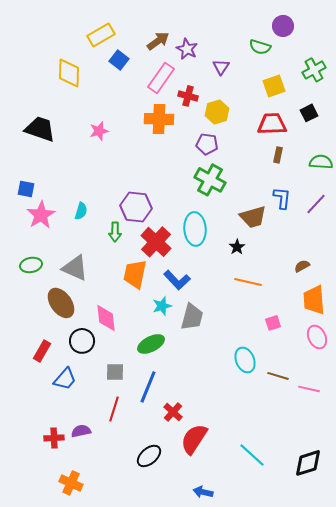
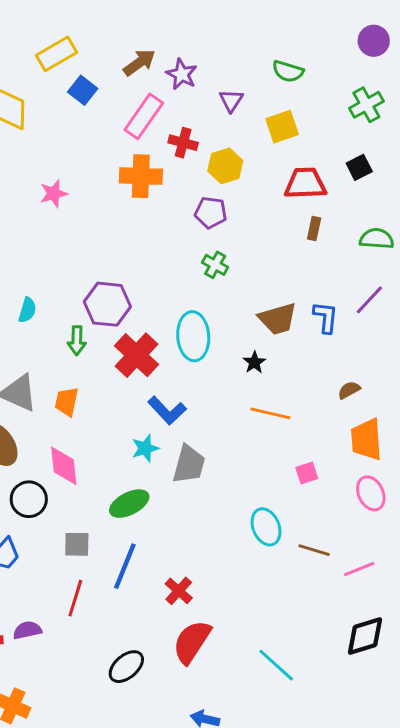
purple circle: (283, 26) -> (374, 41), moved
yellow square: (274, 86) -> (282, 127), moved
green cross: (210, 180) -> (215, 265), size x0.6
blue L-shape: (282, 198) -> (326, 317), moved
orange trapezoid: (135, 274) -> (67, 402), moved, size x0.7
pink line: (309, 389) -> (359, 569), turned -35
red cross: (173, 412) -> (179, 591), moved
black diamond: (308, 463) -> (365, 636), moved

